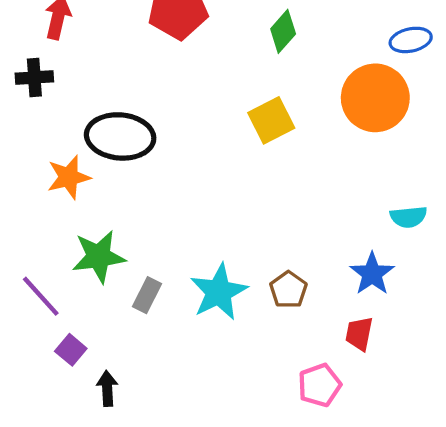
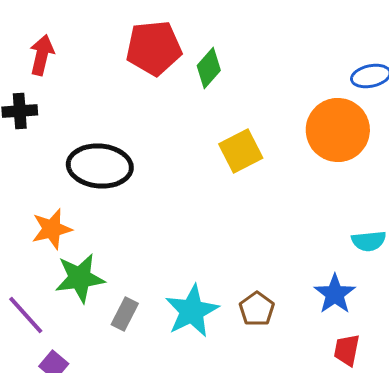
green diamond: (283, 31) -> (209, 68), moved
orange star: (69, 177) -> (52, 229), moved
red trapezoid: (359, 334) -> (347, 350), moved

